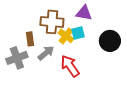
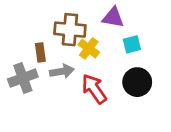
cyan square: (78, 33) -> (132, 44), moved
black circle: (110, 41) -> (137, 82), moved
gray arrow: (46, 53) -> (62, 71), turned 30

